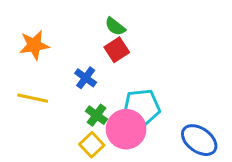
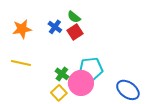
blue cross: (86, 78) -> (55, 27), moved

